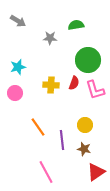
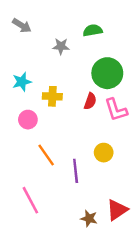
yellow cross: (51, 85) -> (52, 96), moved
pink circle: (15, 93) -> (28, 120), moved
brown star: (84, 149) -> (89, 218), moved
pink line: (46, 172) -> (30, 200), moved

